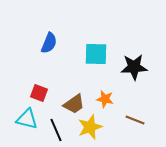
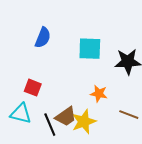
brown trapezoid: (74, 104) -> (66, 117), moved

